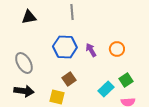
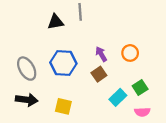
black triangle: (29, 17) -> (56, 22), moved
blue hexagon: (65, 47) -> (63, 63), moved
brown square: (69, 79) -> (99, 74), moved

